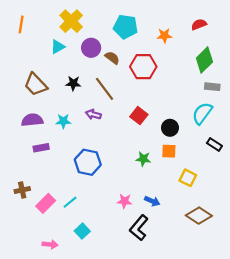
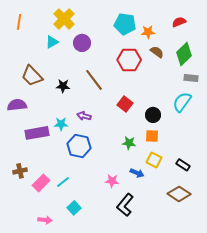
cyan pentagon: (126, 27) -> (125, 24), moved
brown semicircle: (112, 58) -> (157, 52), moved
black star: (73, 83) -> (63, 86), moved
purple arrow: (93, 114) -> (84, 116), moved
purple semicircle: (32, 120) -> (17, 105), moved
cyan star: (63, 121) -> (61, 124), moved
black rectangle: (214, 144) -> (183, 165), moved
purple rectangle: (41, 148) -> (37, 133), size x1.6
yellow square: (188, 178) -> (154, 160), moved
blue arrow: (152, 201) -> (137, 173), moved

